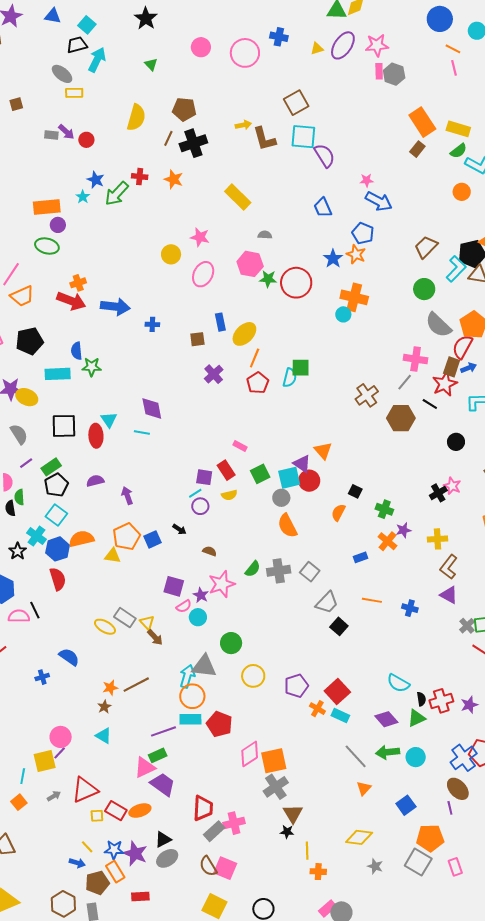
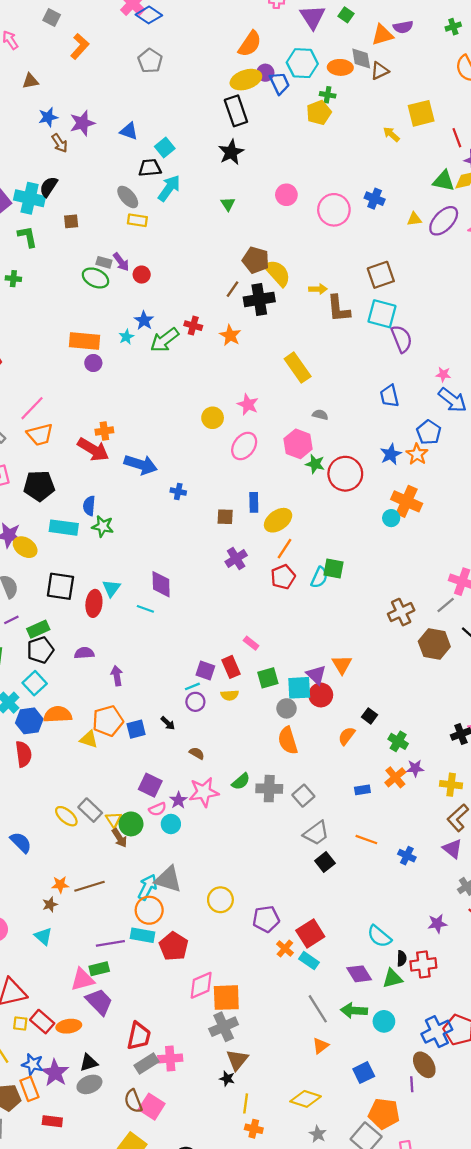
yellow semicircle: (136, 118) -> (277, 273), moved, turned -68
green ellipse: (47, 246) -> (95, 278), moved
green circle: (231, 643) -> (131, 824), moved
purple star: (469, 705) -> (437, 924), moved

